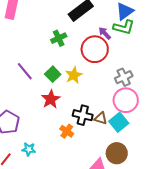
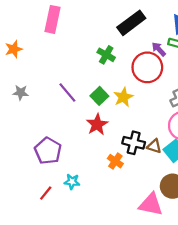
green cross: (59, 38) -> (106, 55), turned -35

